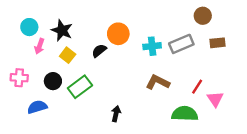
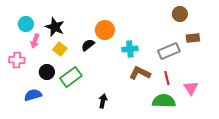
gray rectangle: (181, 44) -> (169, 51), moved
cyan cross: (152, 46) -> (130, 49), moved
pink cross: (19, 78) -> (17, 60), moved
red line: (197, 87) -> (167, 78), moved, turned -48

